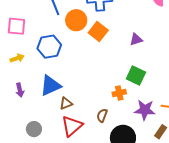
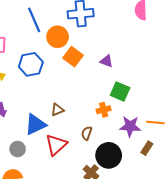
orange square: (98, 31) -> (73, 57), moved
purple triangle: (136, 39) -> (106, 61), moved, turned 40
blue triangle: (50, 86) -> (35, 124), moved
brown triangle: (66, 103) -> (57, 110), moved

